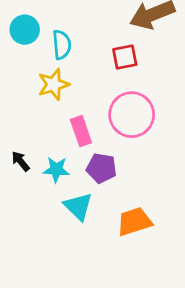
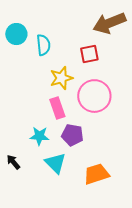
yellow star: (53, 84) -> (61, 78), moved
black arrow: (21, 161) -> (13, 162), moved

